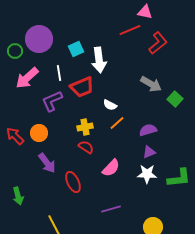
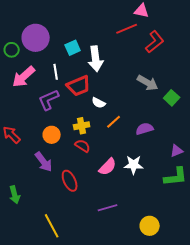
white semicircle: (110, 105) -> (99, 103), moved
orange circle: (39, 133) -> (52, 135), moved
purple triangle: (149, 152) -> (177, 151), moved
white star: (147, 174) -> (134, 165), moved

